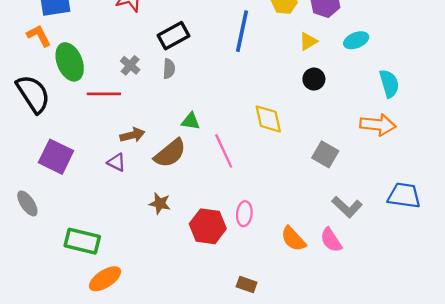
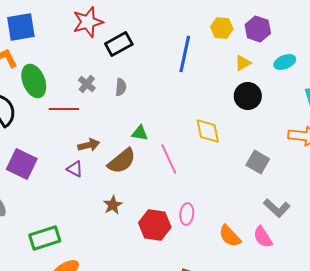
black rectangle: (174, 36) -> (119, 44), moved
black circle: (314, 79) -> (248, 96), size x1.4
brown star: (160, 203) -> (113, 205), turned 30
green rectangle: (82, 241) -> (45, 238), turned -32

